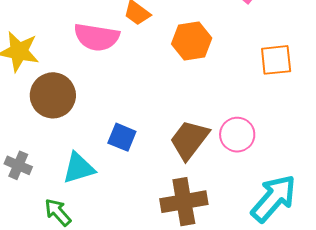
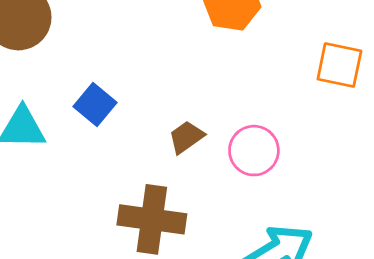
brown trapezoid: (189, 140) -> (186, 137), size x0.6

